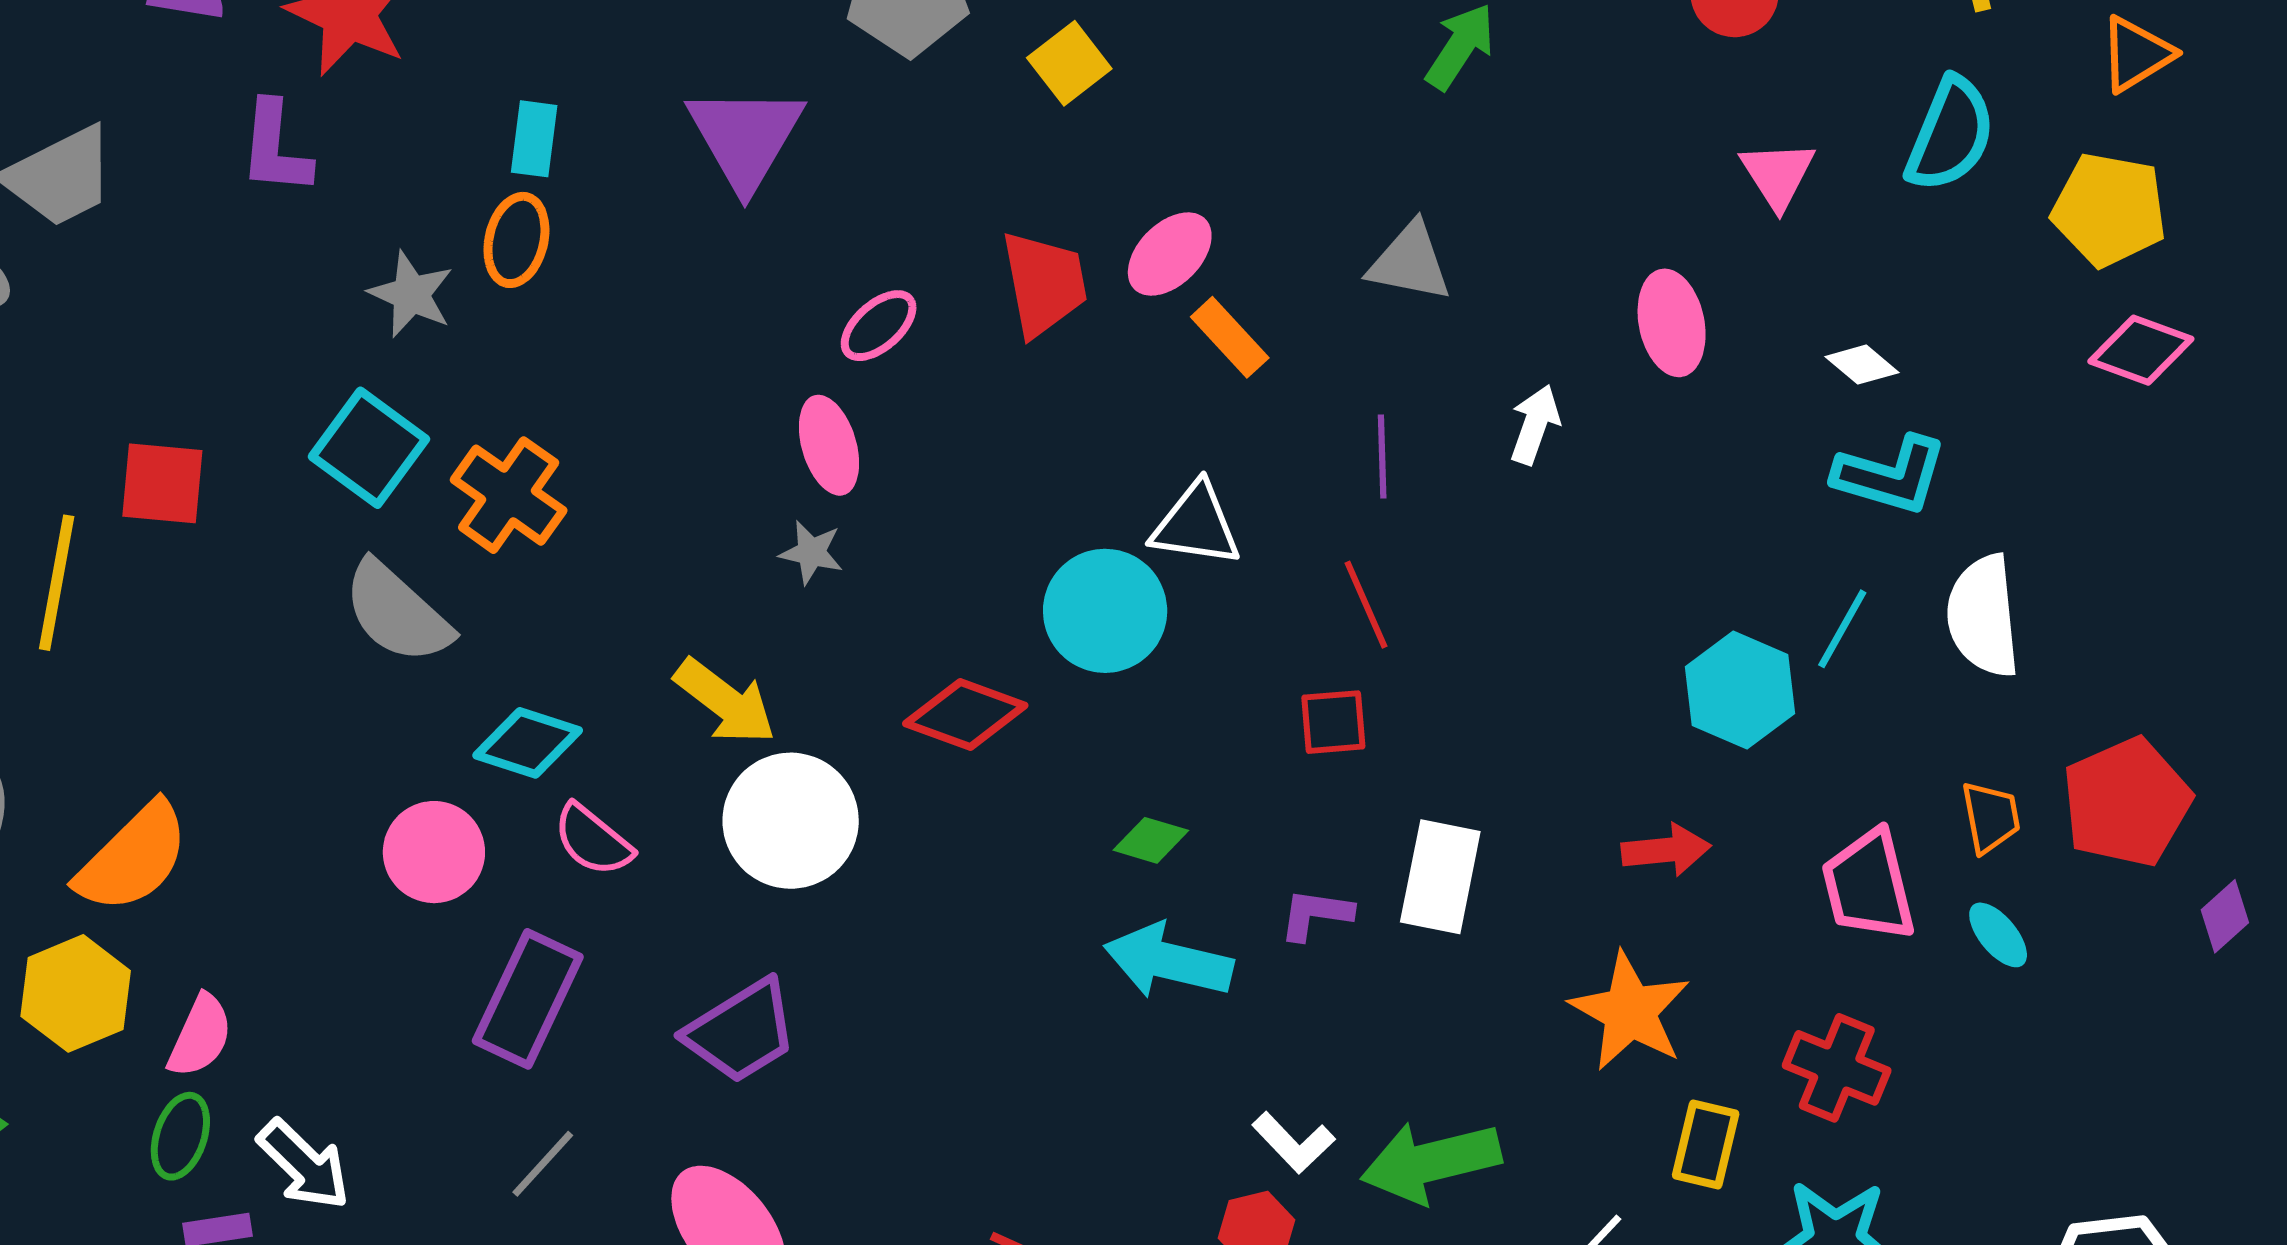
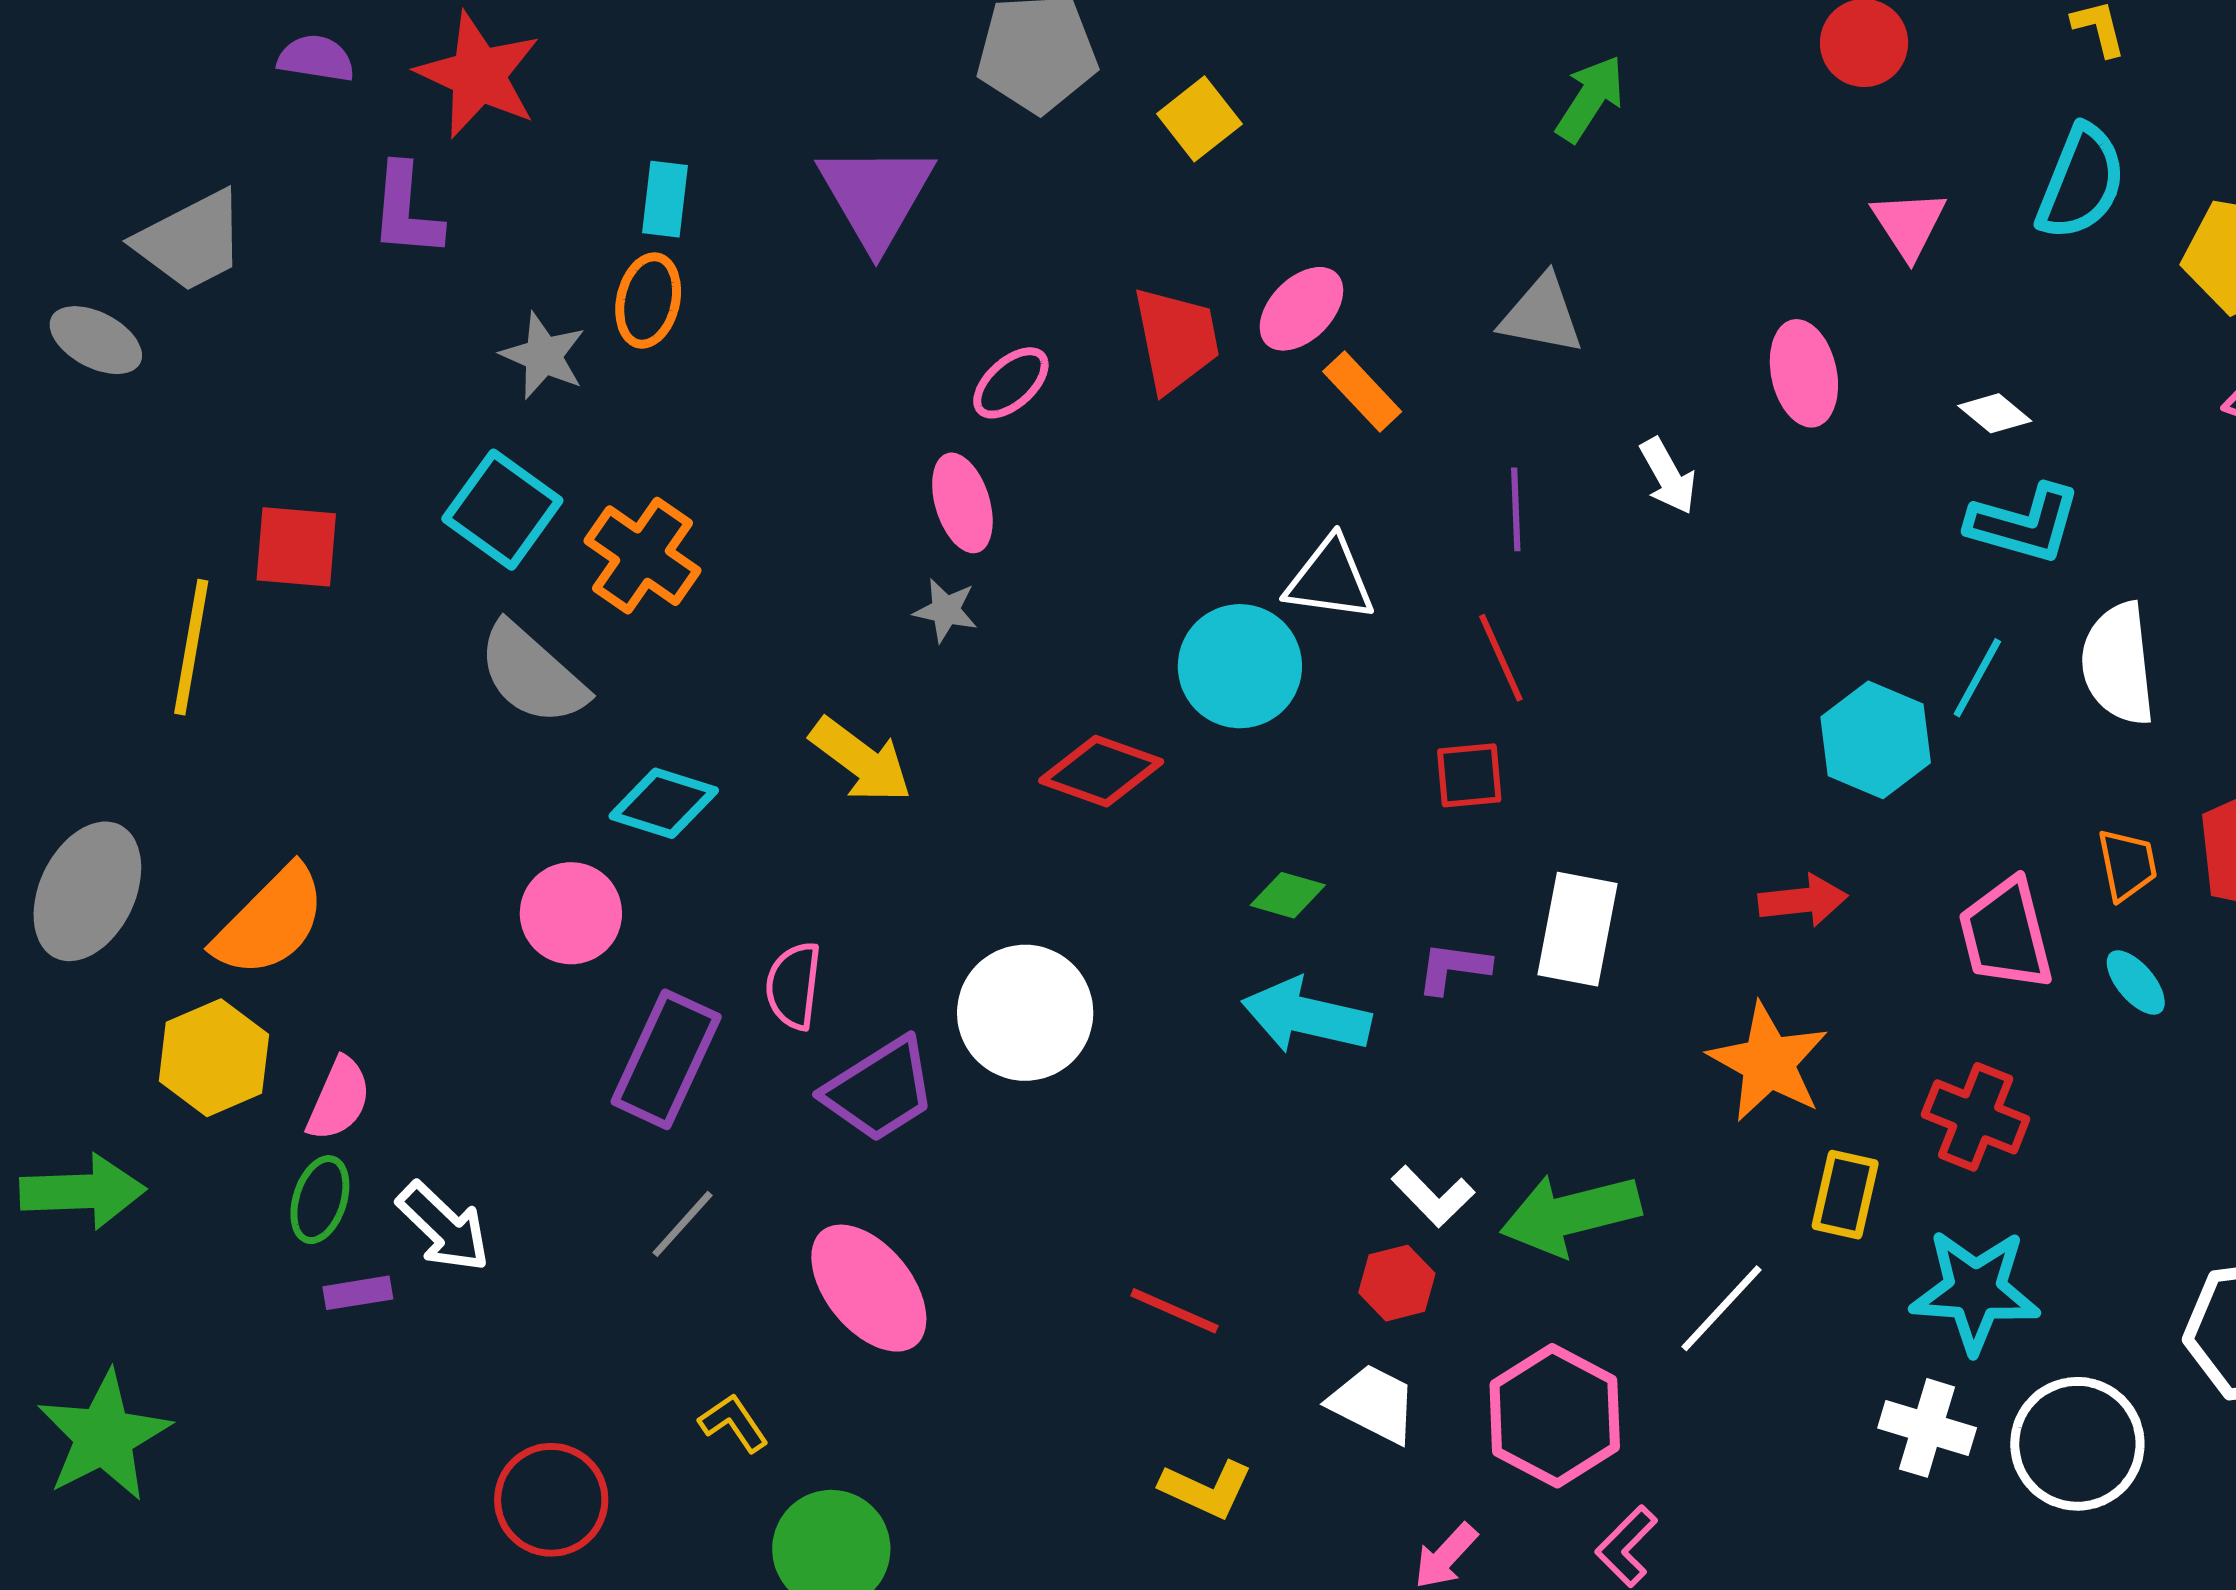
white arrow: (1535, 425) -> (1668, 476), turned 132
white circle: (791, 821) -> (1025, 1013), moved
pink semicircle: (593, 840) -> (794, 986), moved, turned 58

